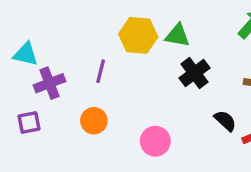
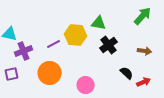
yellow hexagon: (138, 35) -> (76, 35), moved
purple line: (101, 71) -> (54, 44), turned 48
orange circle: (94, 121) -> (50, 73), size x1.5

